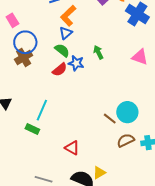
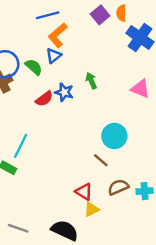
green semicircle: (62, 50) -> (34, 67), moved
cyan circle: (127, 112) -> (114, 136), moved
red triangle: (72, 148) -> (84, 192), moved
yellow triangle: (99, 173) -> (92, 209), moved

